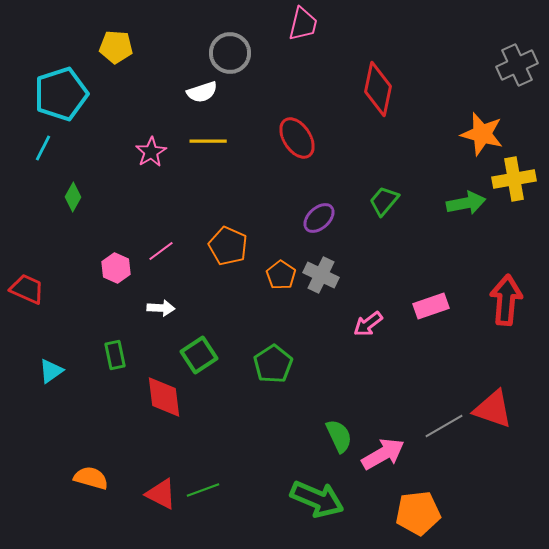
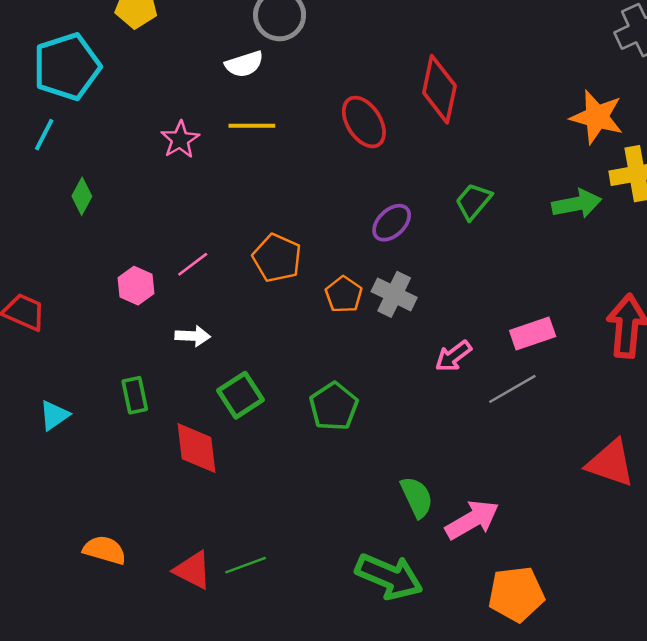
red diamond: (378, 89) -> (439, 89), moved
gray line: (444, 426) -> (512, 389), moved

